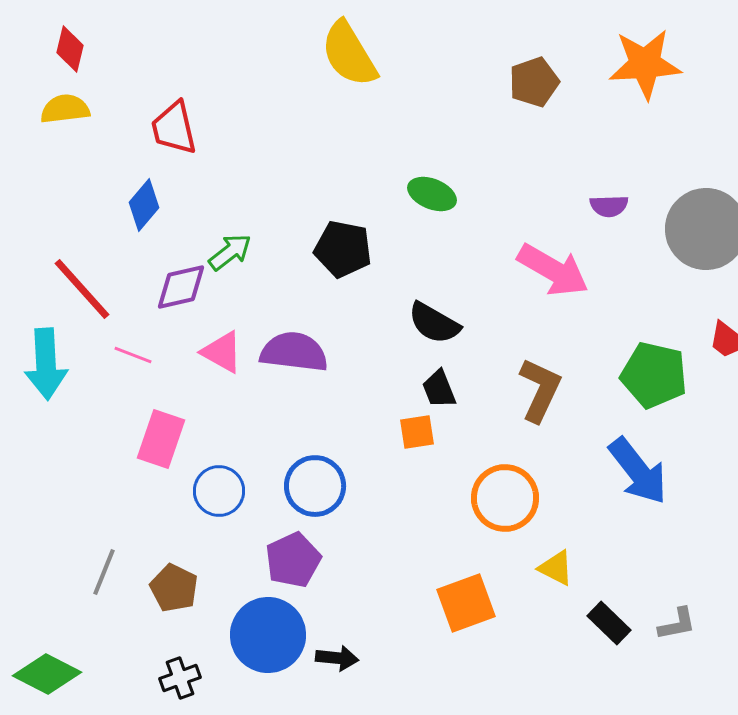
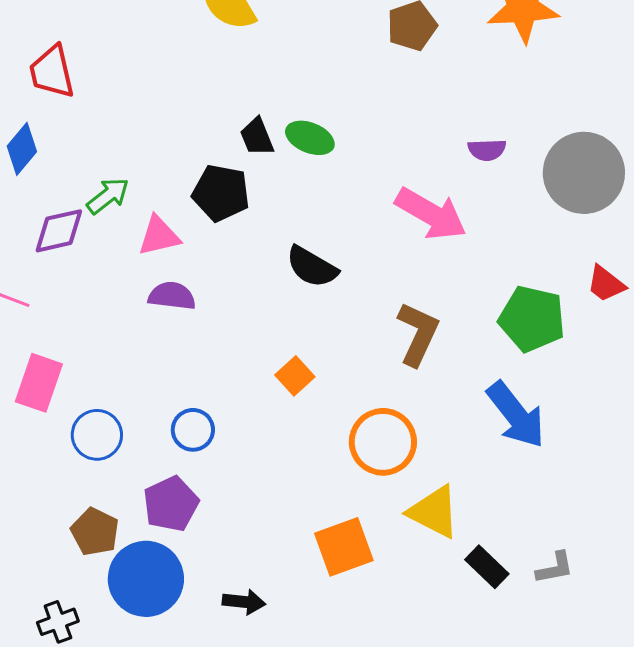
pink triangle: (222, 352) -> (159, 236), moved, turned -42
purple semicircle: (294, 352) -> (172, 296), size x0.7
black trapezoid: (439, 389) -> (257, 137), moved
orange square: (417, 432) -> (295, 376), turned -33
blue circle: (315, 486) -> (193, 430), size x0.7
yellow triangle: (556, 568) -> (434, 512), size x1.5
brown pentagon: (174, 588) -> (95, 532), moved
black arrow: (337, 658) -> (244, 602), moved

